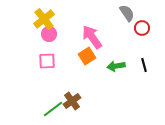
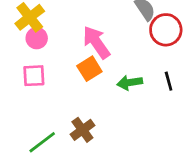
red circle: (142, 28) -> (166, 30), size x1.5
brown cross: (72, 101) -> (82, 130), moved

